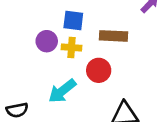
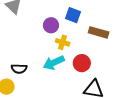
yellow cross: (71, 47) -> (63, 42), moved
red circle: (99, 70) -> (82, 63), moved

